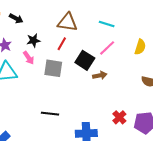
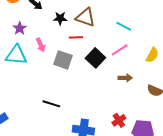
black star: (34, 40) -> (60, 18), moved
red line: (62, 44) -> (76, 37), turned 48
brown arrow: (100, 75) -> (125, 78), moved

